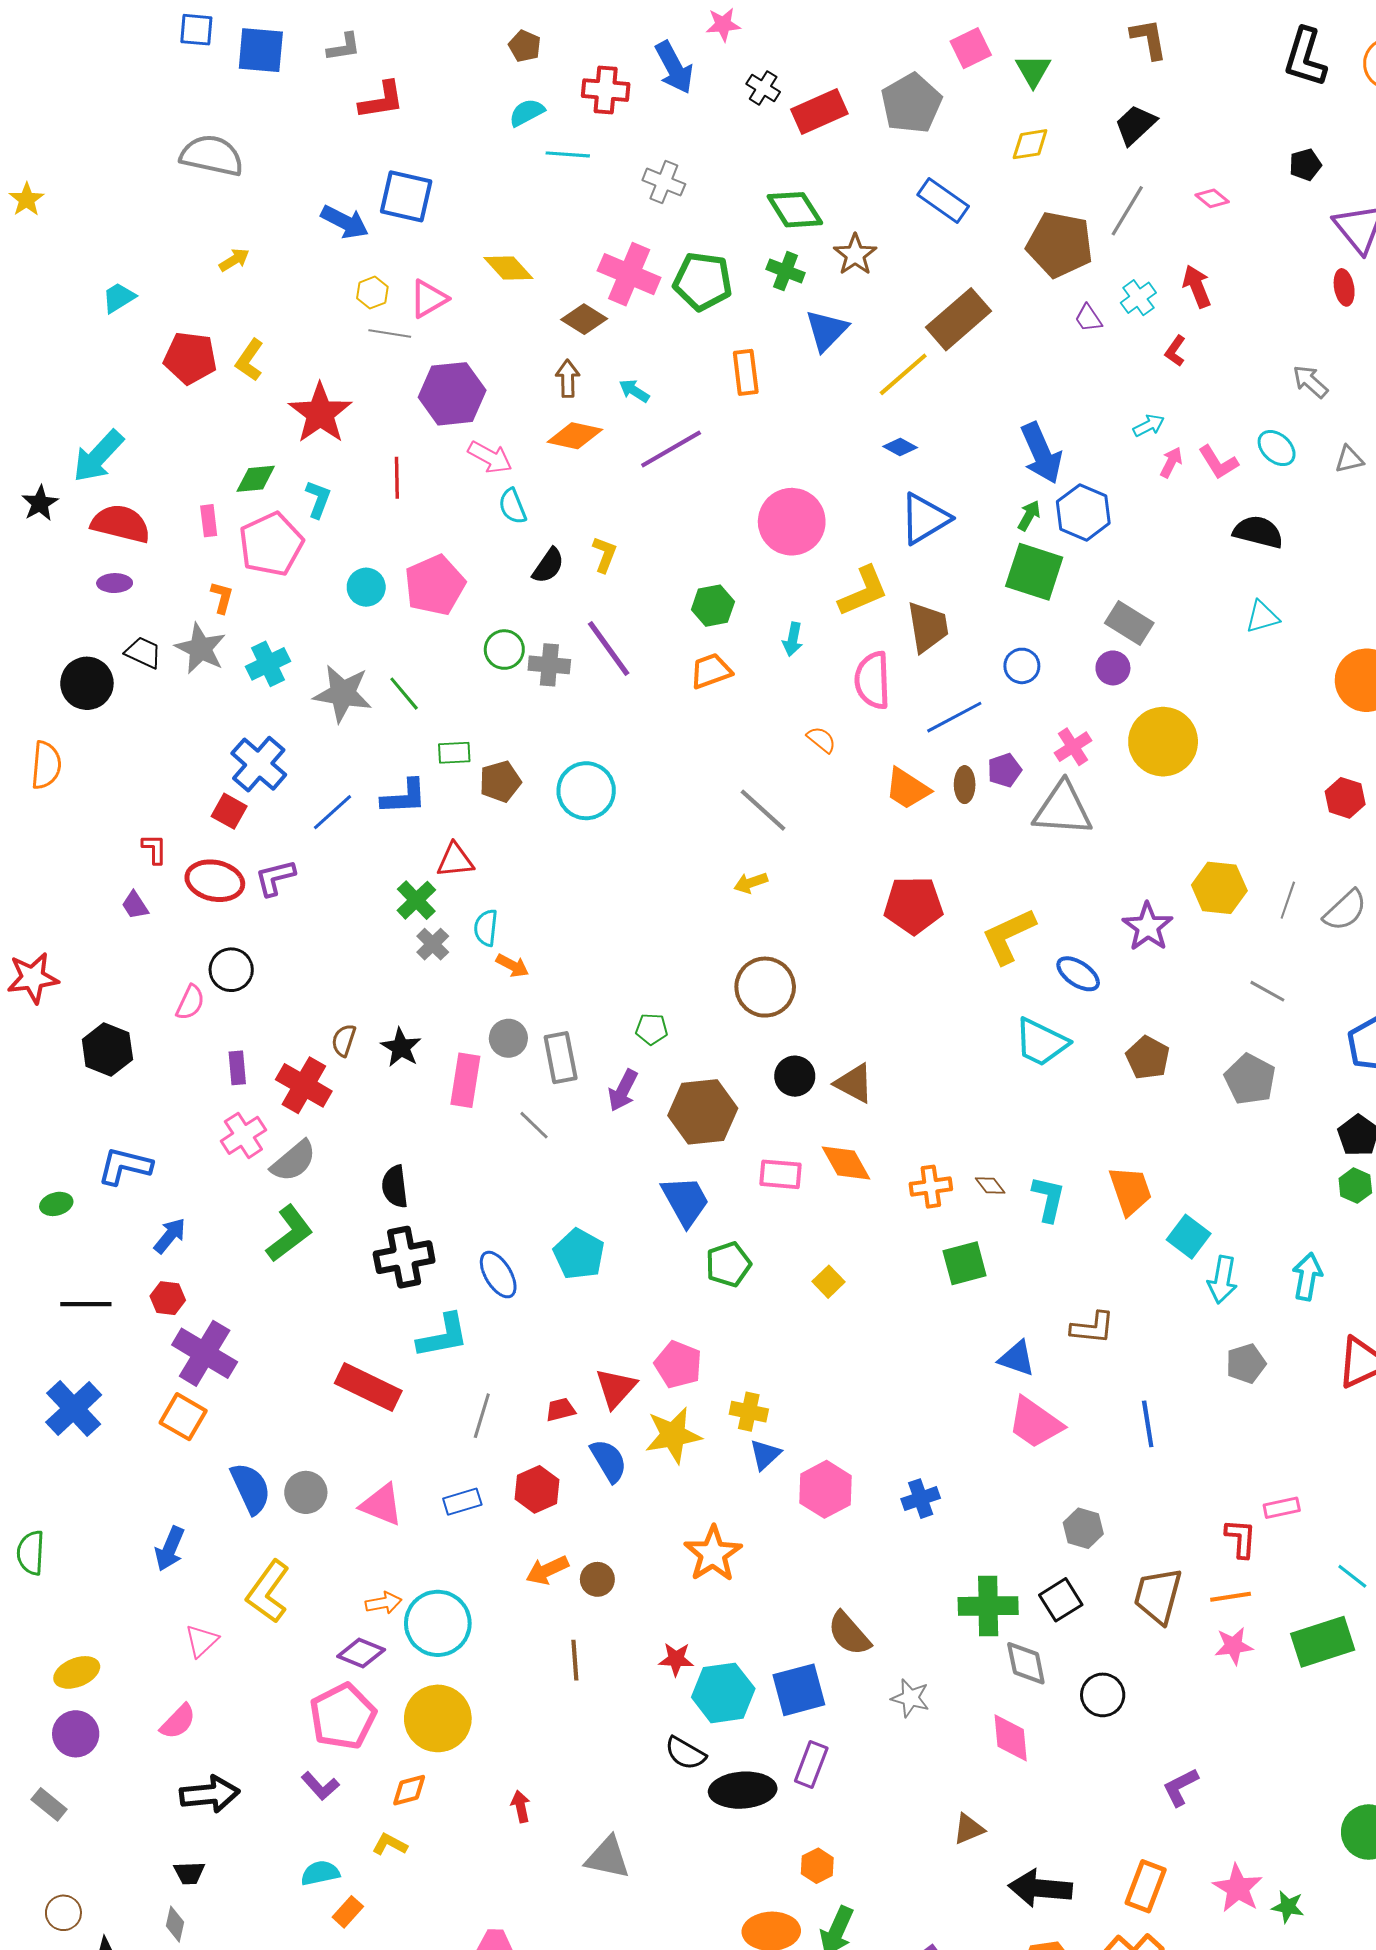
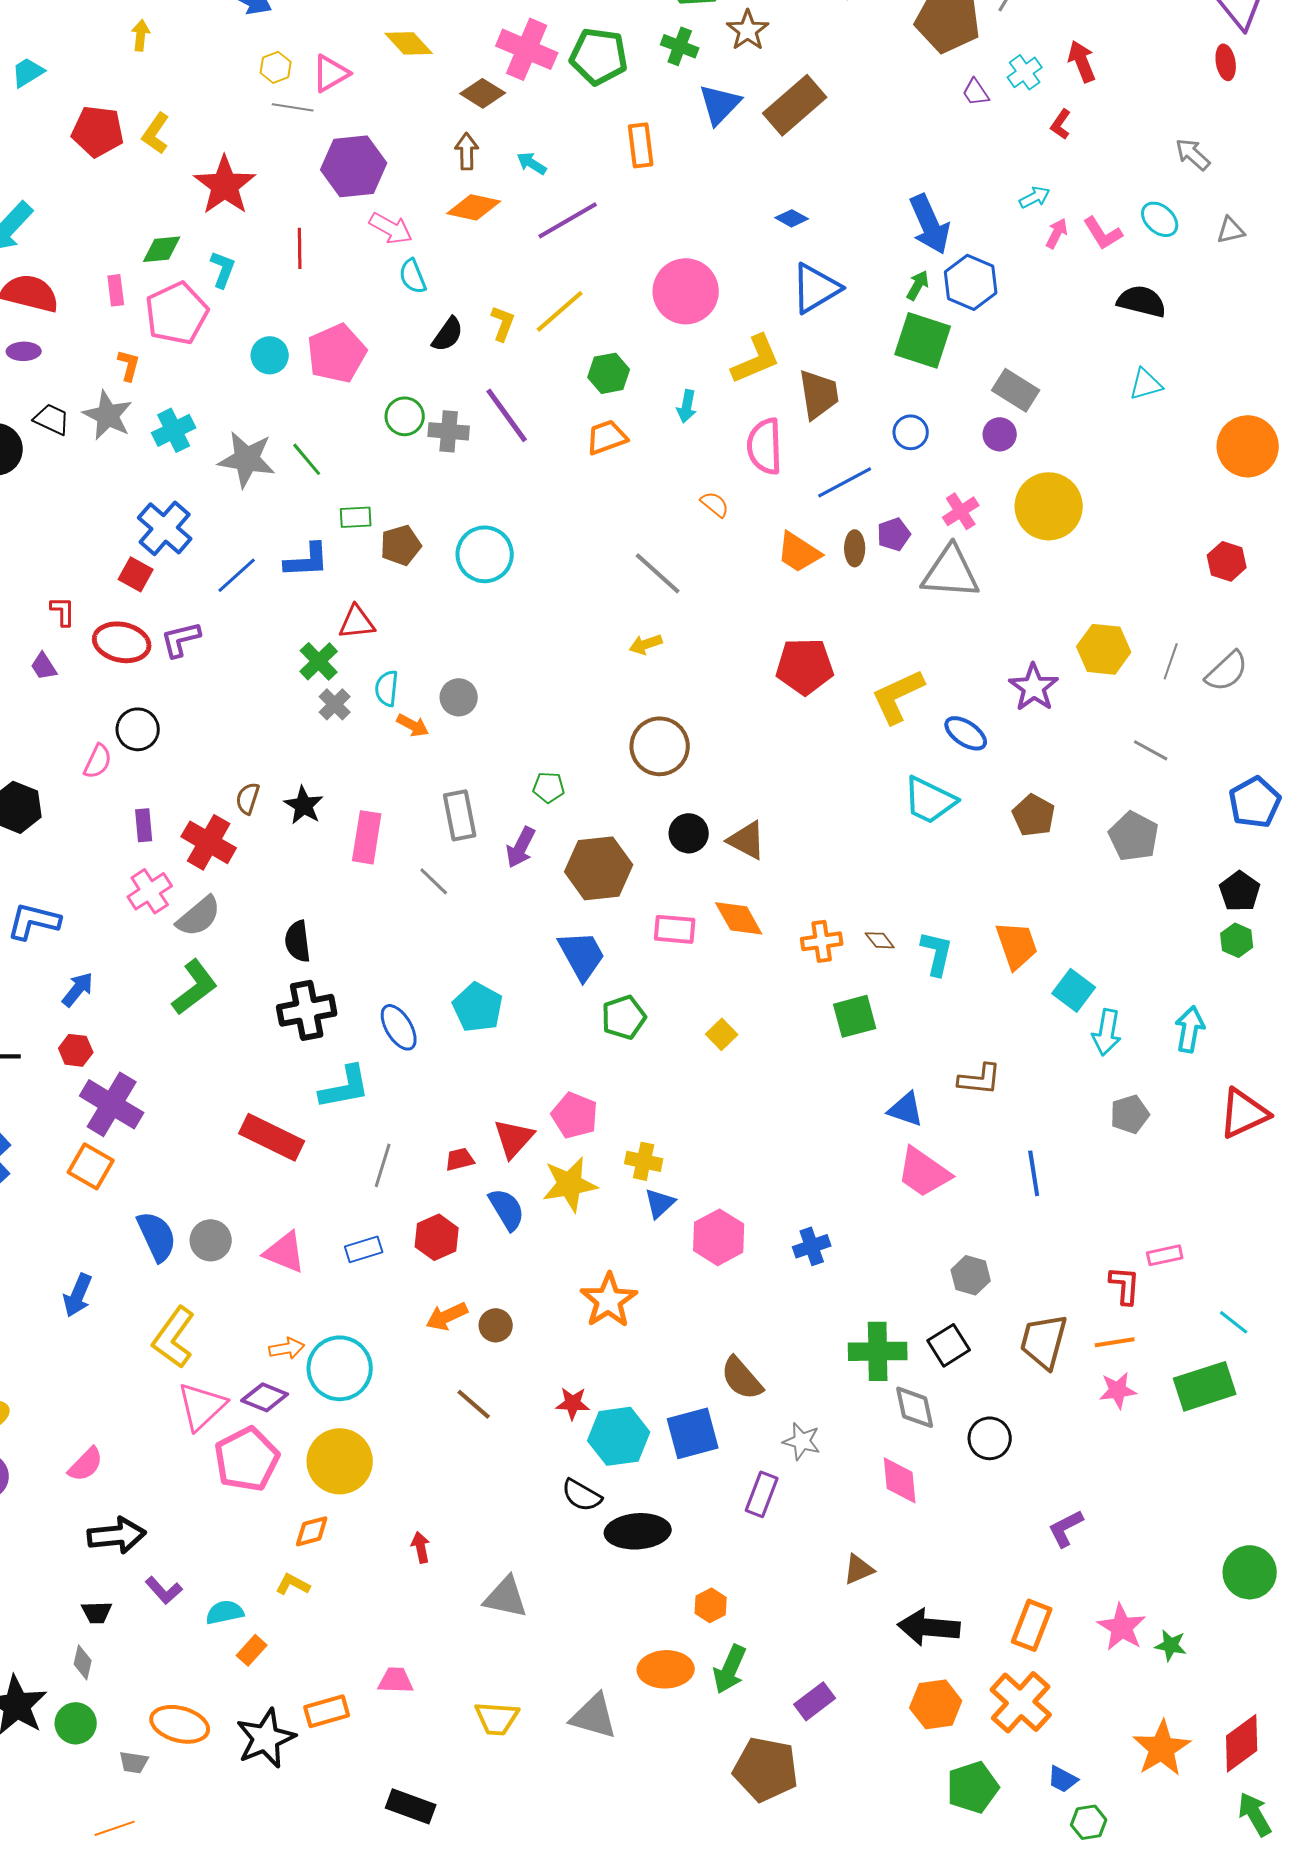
yellow arrow: (234, 260) -> (141, 35), turned -52
brown rectangle: (958, 319) -> (795, 105), moved
yellow line: (903, 374) -> (560, 311), moved
gray circle: (508, 1038) -> (459, 697), moved
pink triangle: (202, 1641) -> (202, 1406), moved, size x1.5
brown line: (575, 1660) -> (474, 1404), turned -45
purple rectangle: (811, 1765) -> (762, 1494), moved
purple L-shape: (320, 1786) -> (164, 1590), moved

